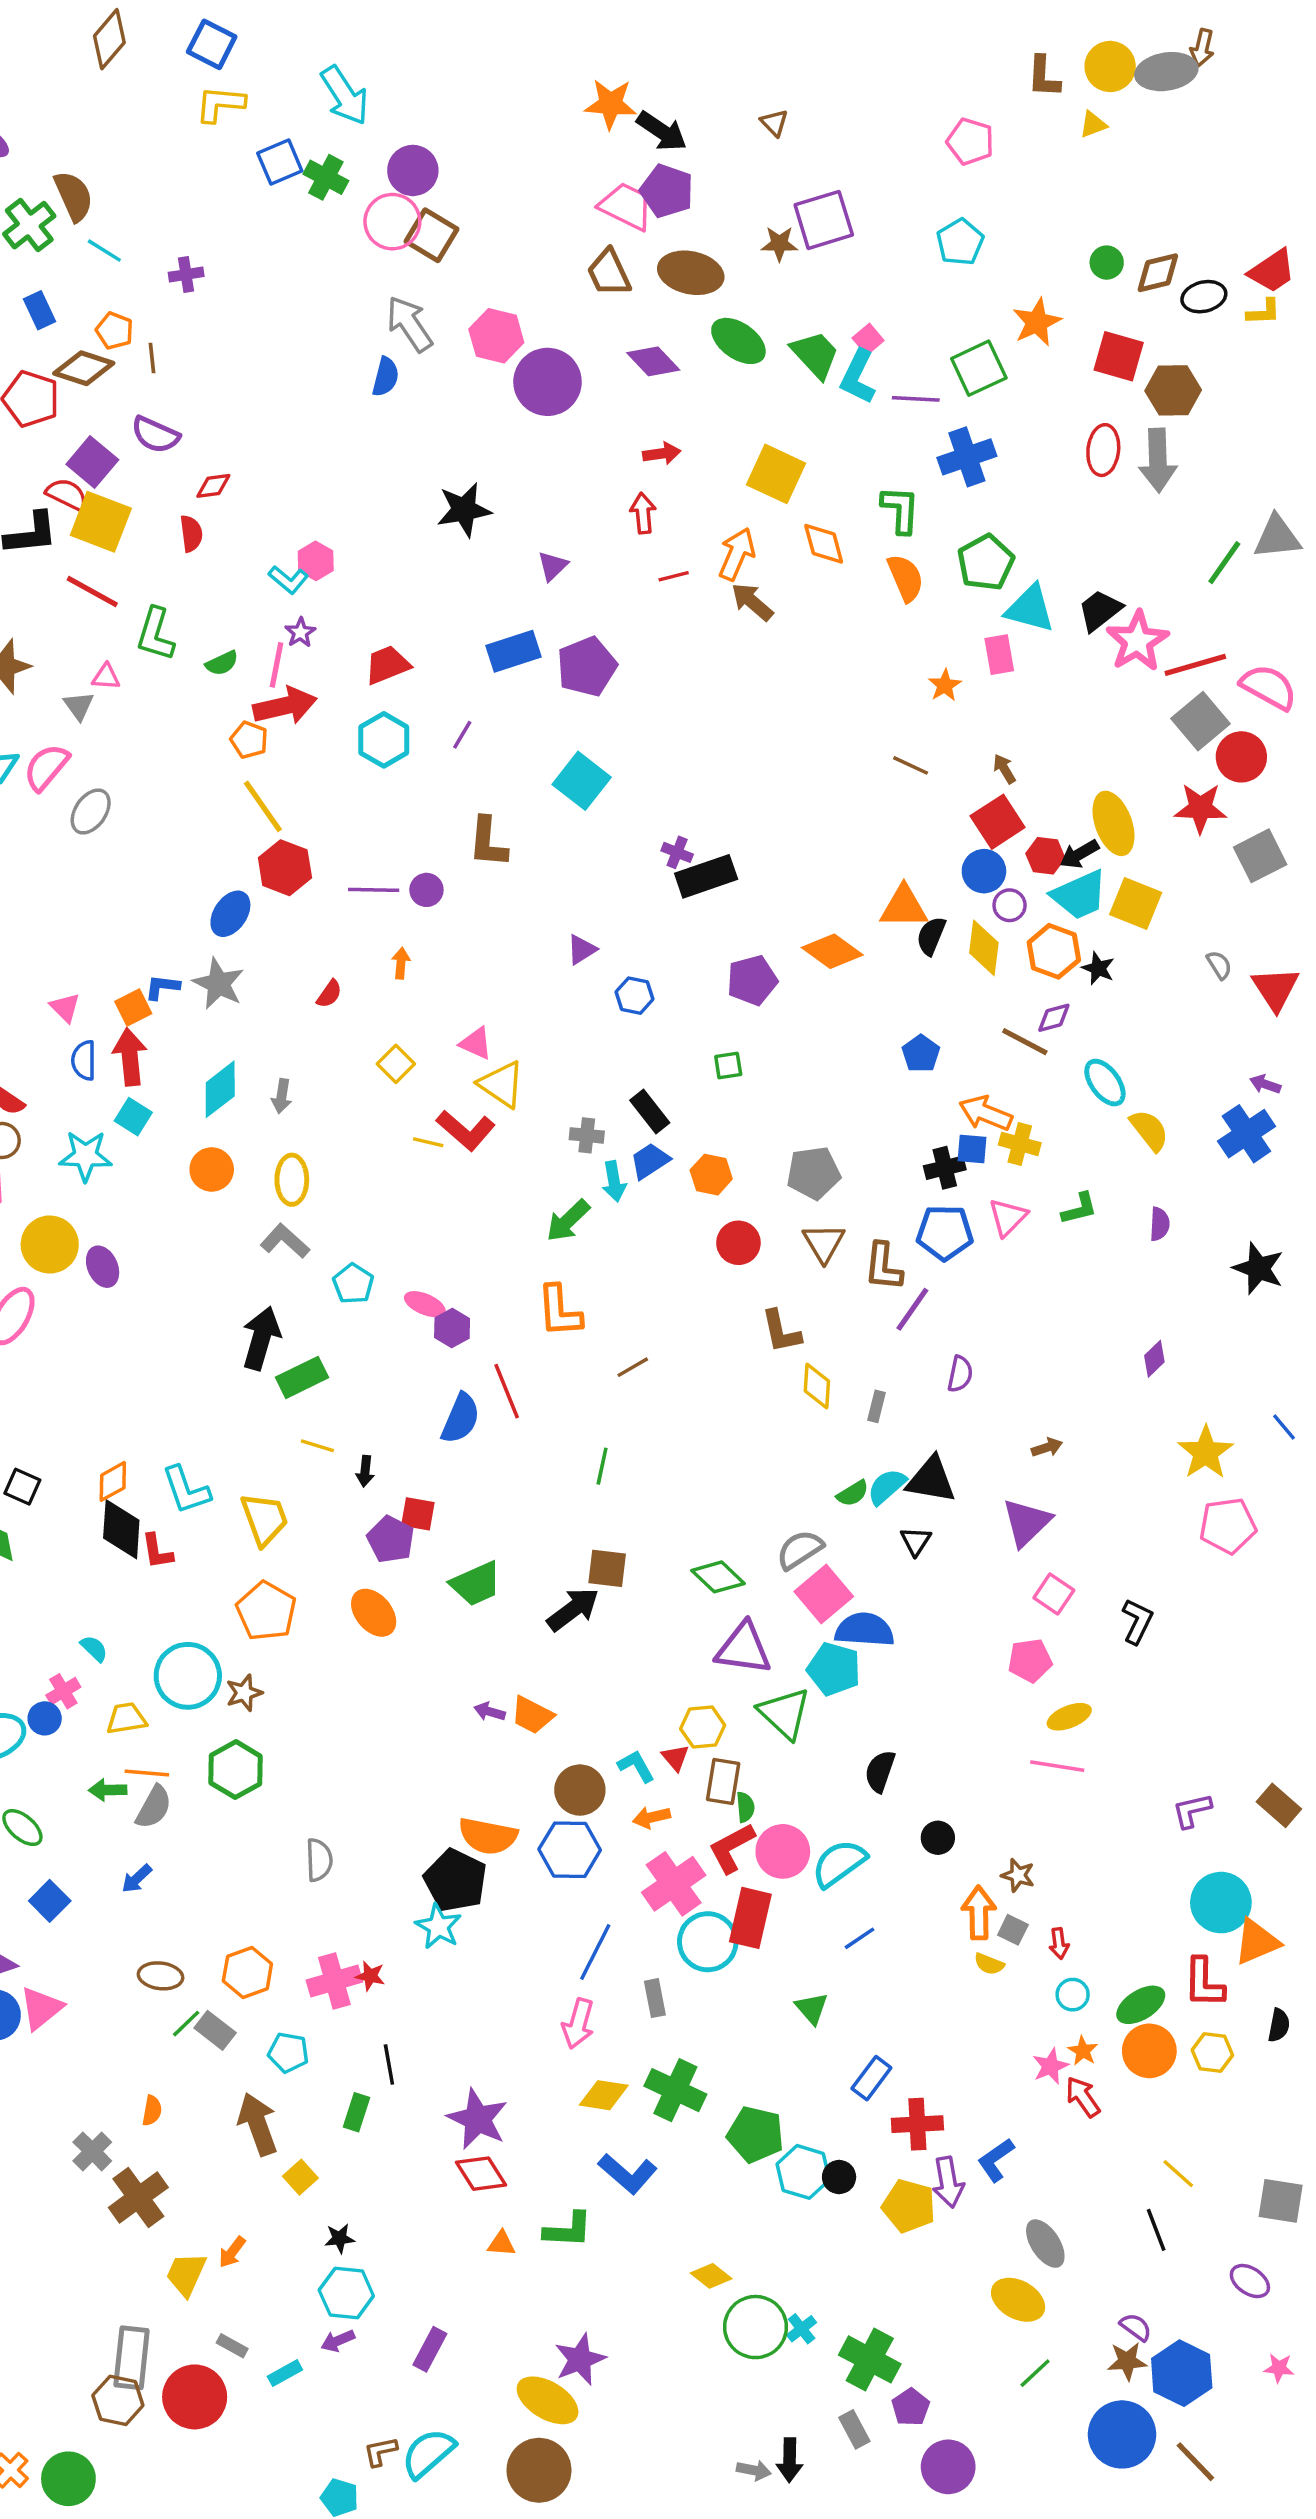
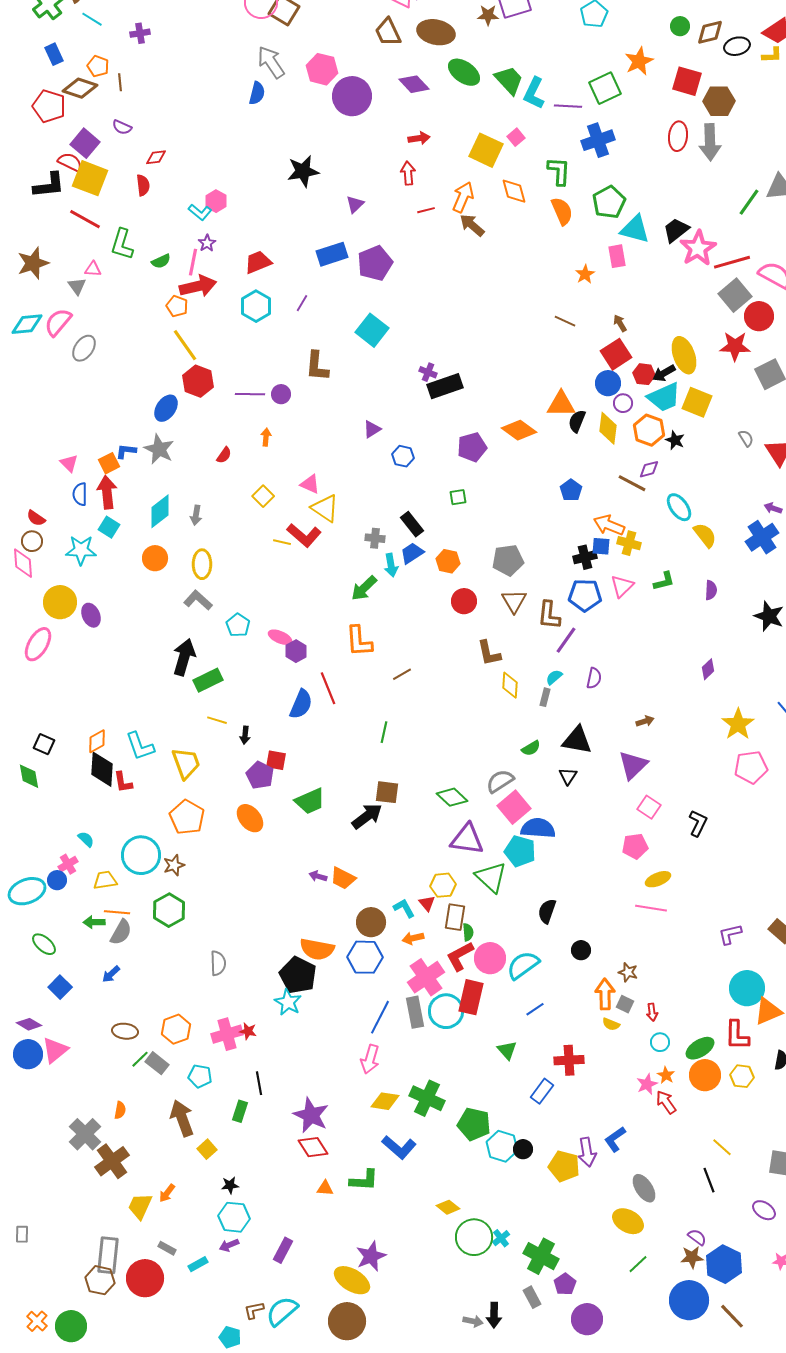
pink square: (868, 339) -> (516, 137), moved
purple semicircle: (155, 435) -> (122, 127), size x0.7
cyan semicircle: (887, 1487) -> (554, 677), moved, size x0.7
gray rectangle: (655, 1998) -> (415, 1012), moved, size x1.4
red cross: (917, 2124) -> (569, 1060), moved
gray cross: (92, 2151) -> (85, 1134), size x1.4

